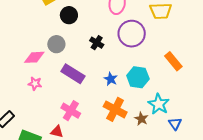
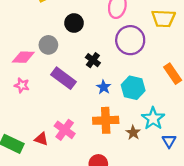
black circle: (69, 15) -> (74, 23), moved
black cross: (97, 43) -> (93, 60), moved
orange cross: (115, 109) -> (106, 120), turned -35
pink cross: (71, 111) -> (65, 130), moved

